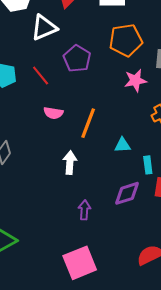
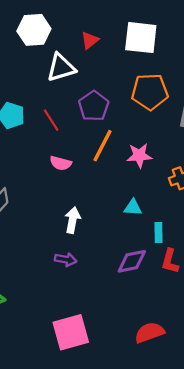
pink star: (135, 81) -> (139, 155), moved
orange line: (88, 123) -> (103, 146), moved
purple arrow: (84, 210) -> (66, 260), moved, turned 90

